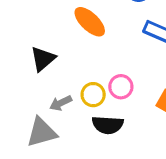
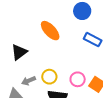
pink circle: (121, 87) -> (78, 79), moved

